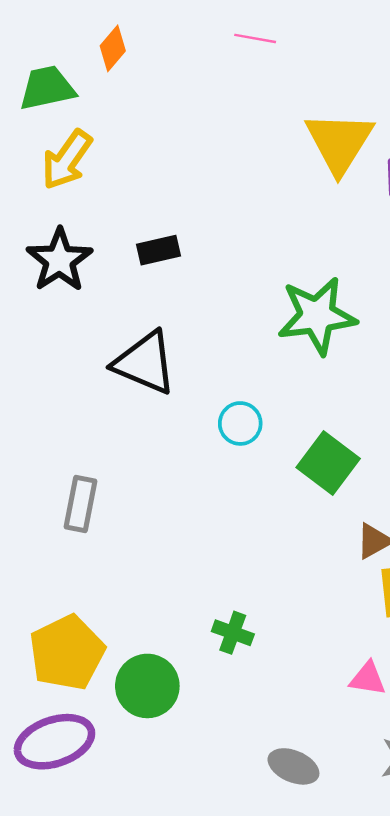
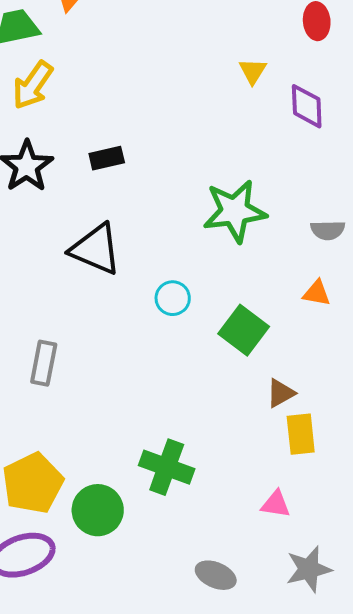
yellow triangle: (339, 142) -> (253, 71), size x0.5
green cross: (233, 633) -> (167, 467), size x1.6

